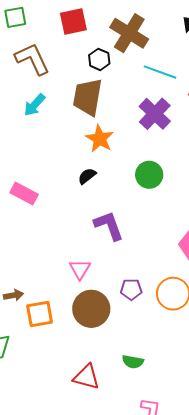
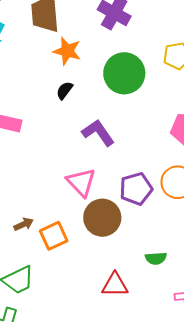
green circle: (149, 175) -> (124, 73), size x1.5
pink triangle: (80, 269) -> (81, 182), size x1.4
purple pentagon: (131, 289) -> (136, 189), size x1.5

